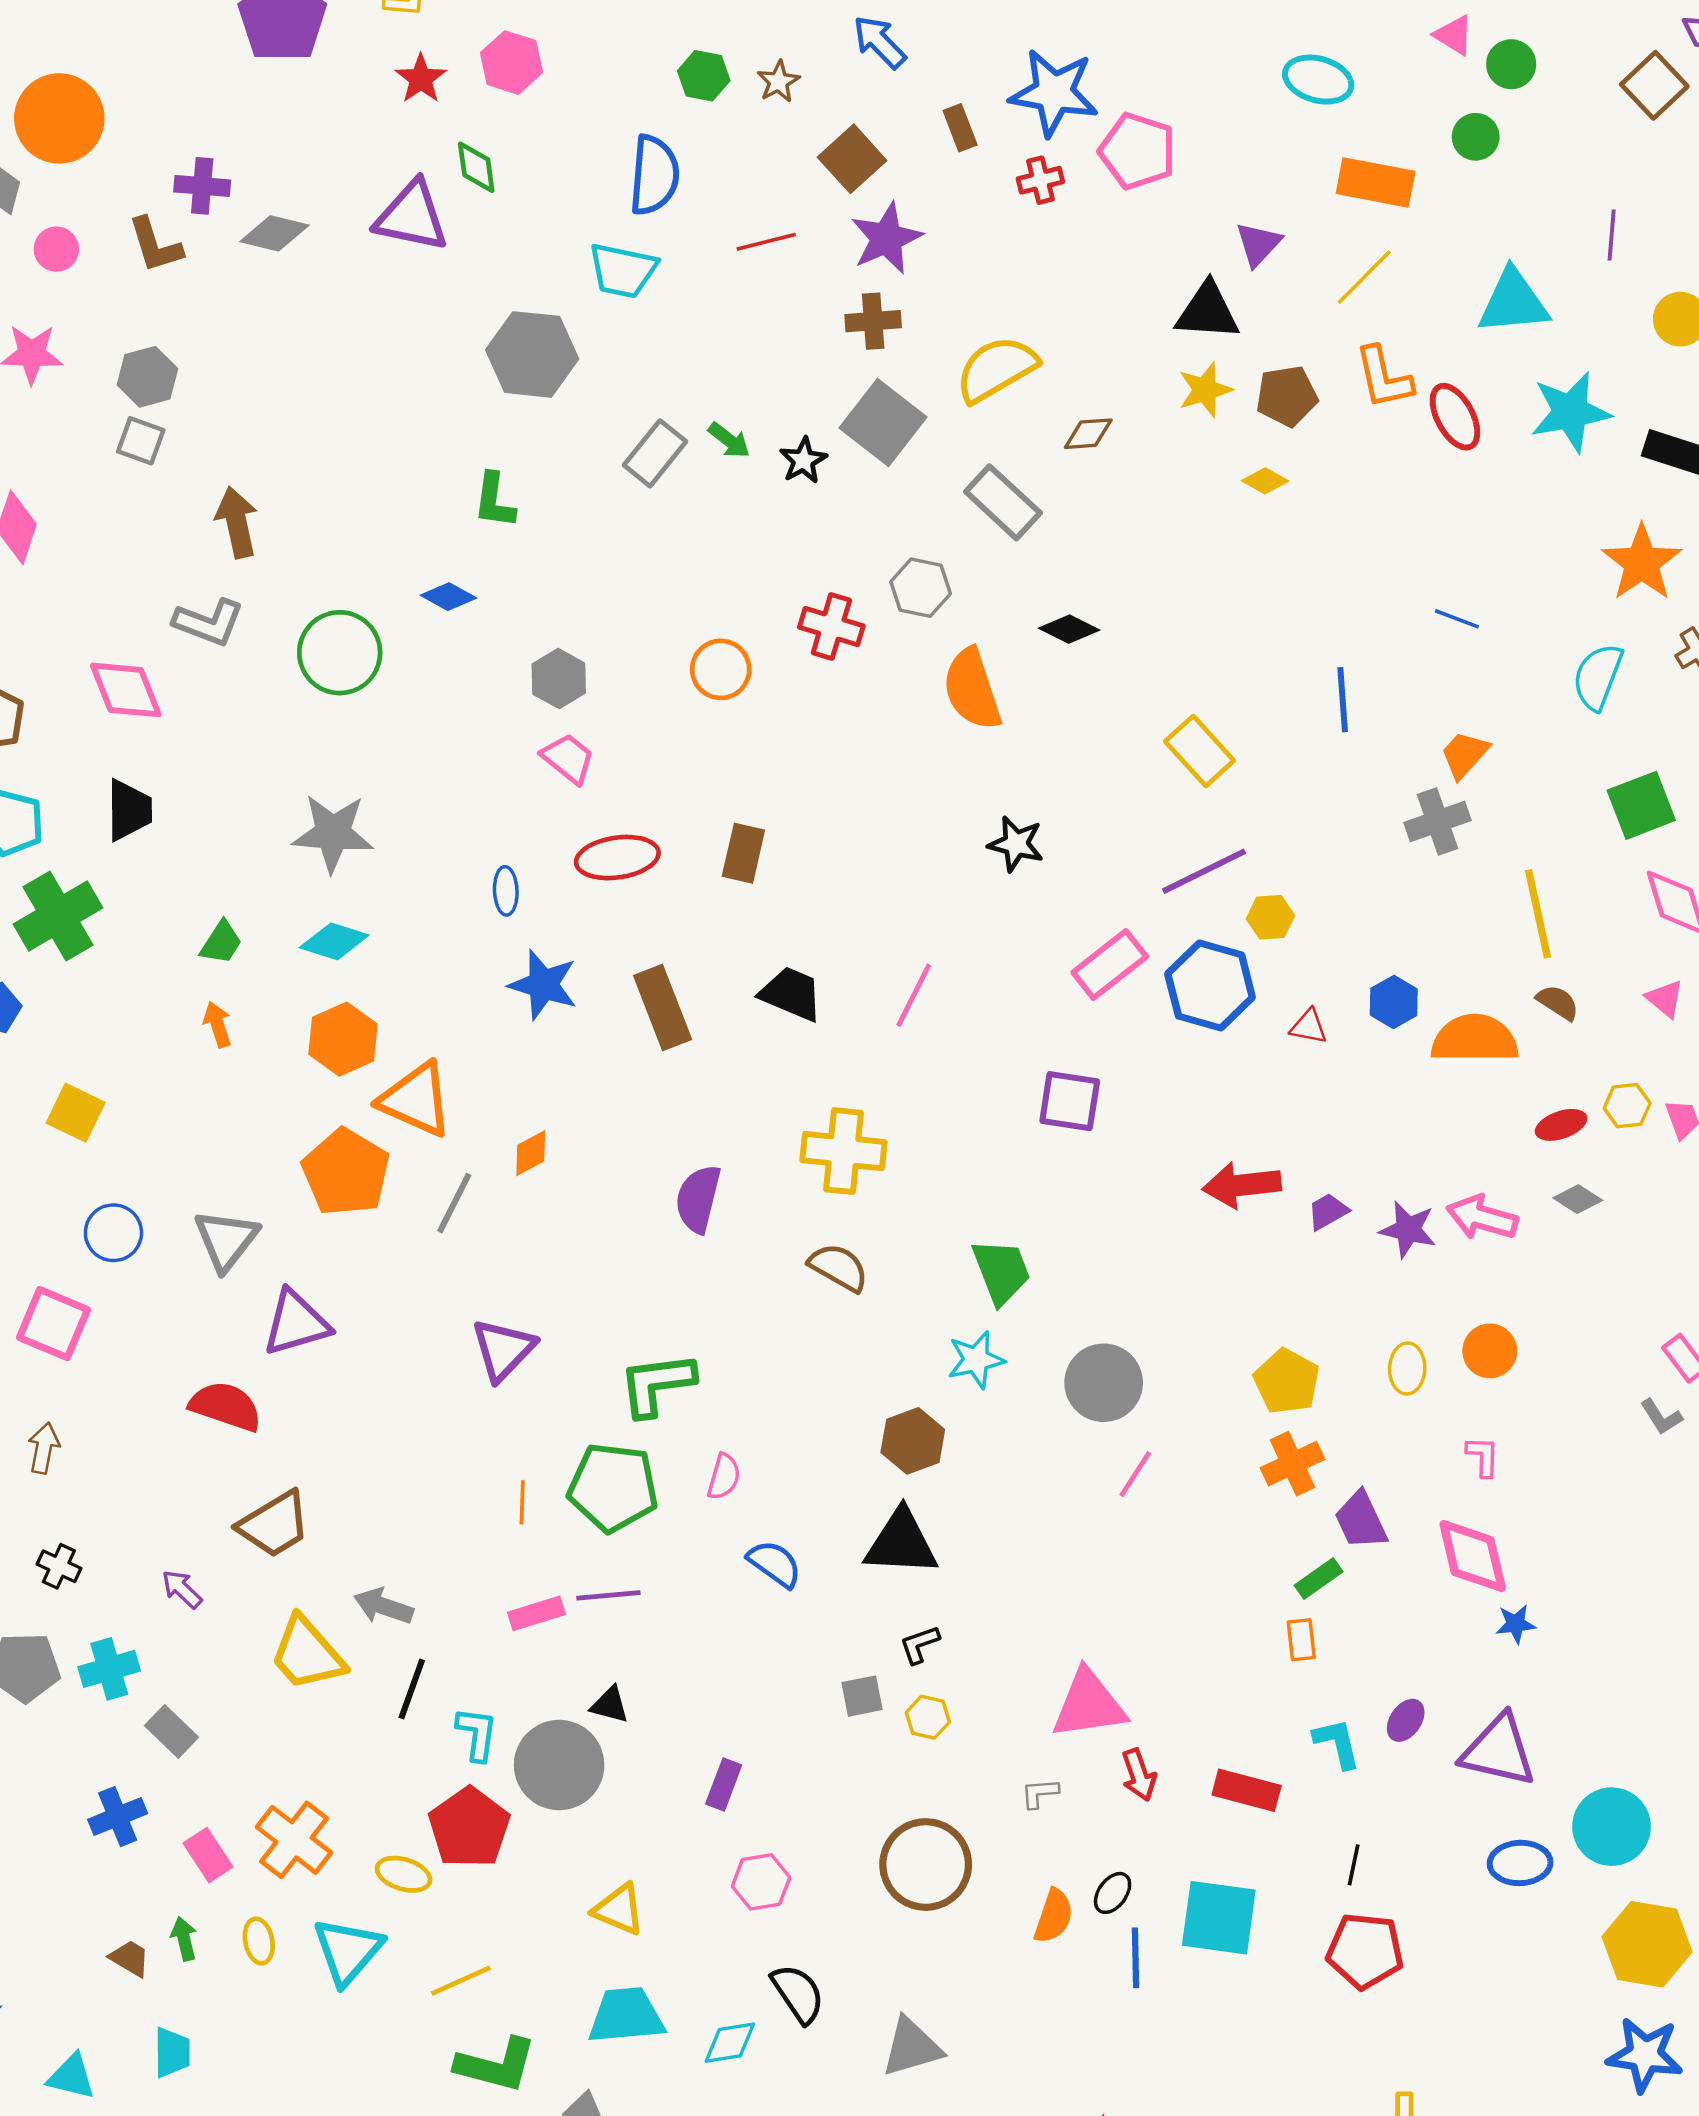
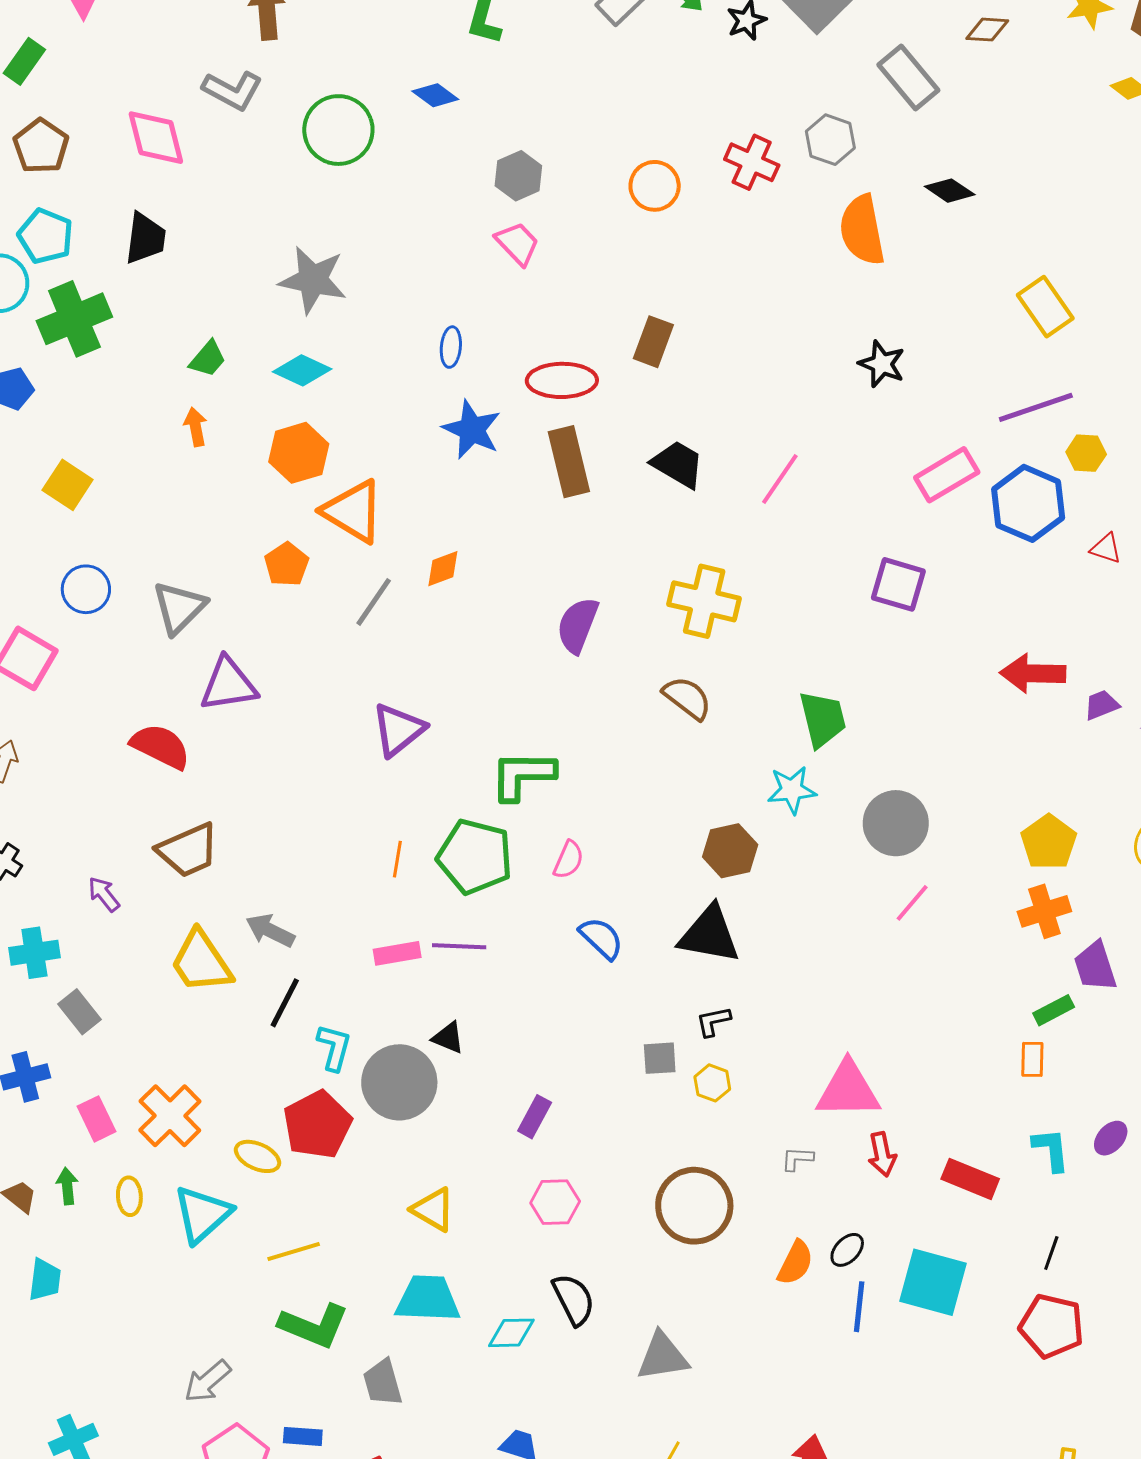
red ellipse: (617, 858) -> (562, 380), moved
orange pentagon: (346, 1172) -> (287, 564), size x0.6

